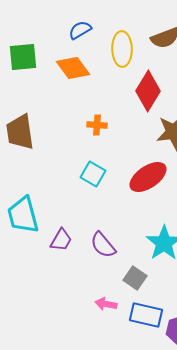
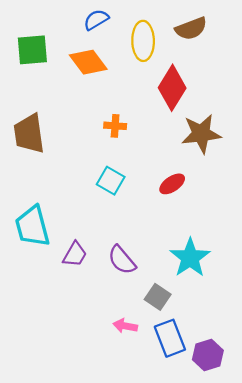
red ellipse: (148, 177) -> (172, 184), size x0.6
blue rectangle: (146, 315) -> (170, 338), turned 56

